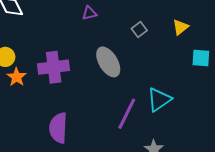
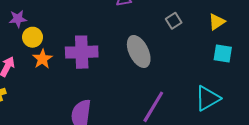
cyan square: (201, 58) -> (223, 53), moved
cyan triangle: (159, 100) -> (208, 98), moved

